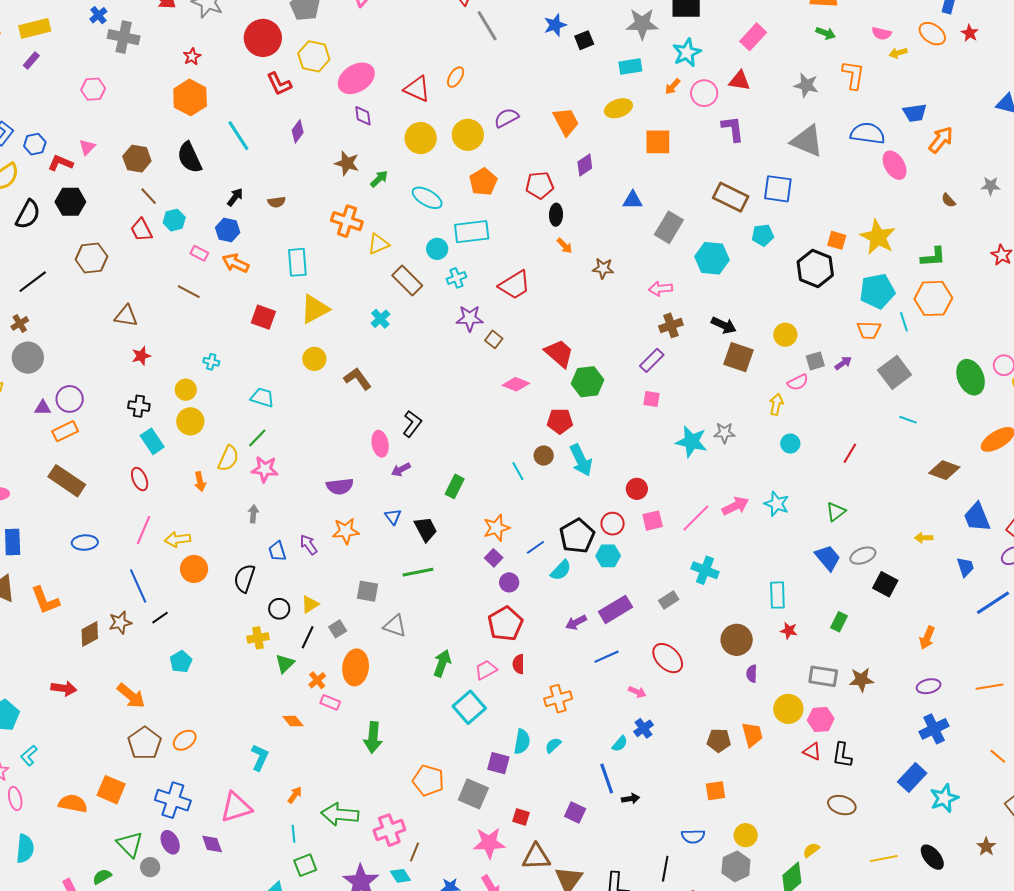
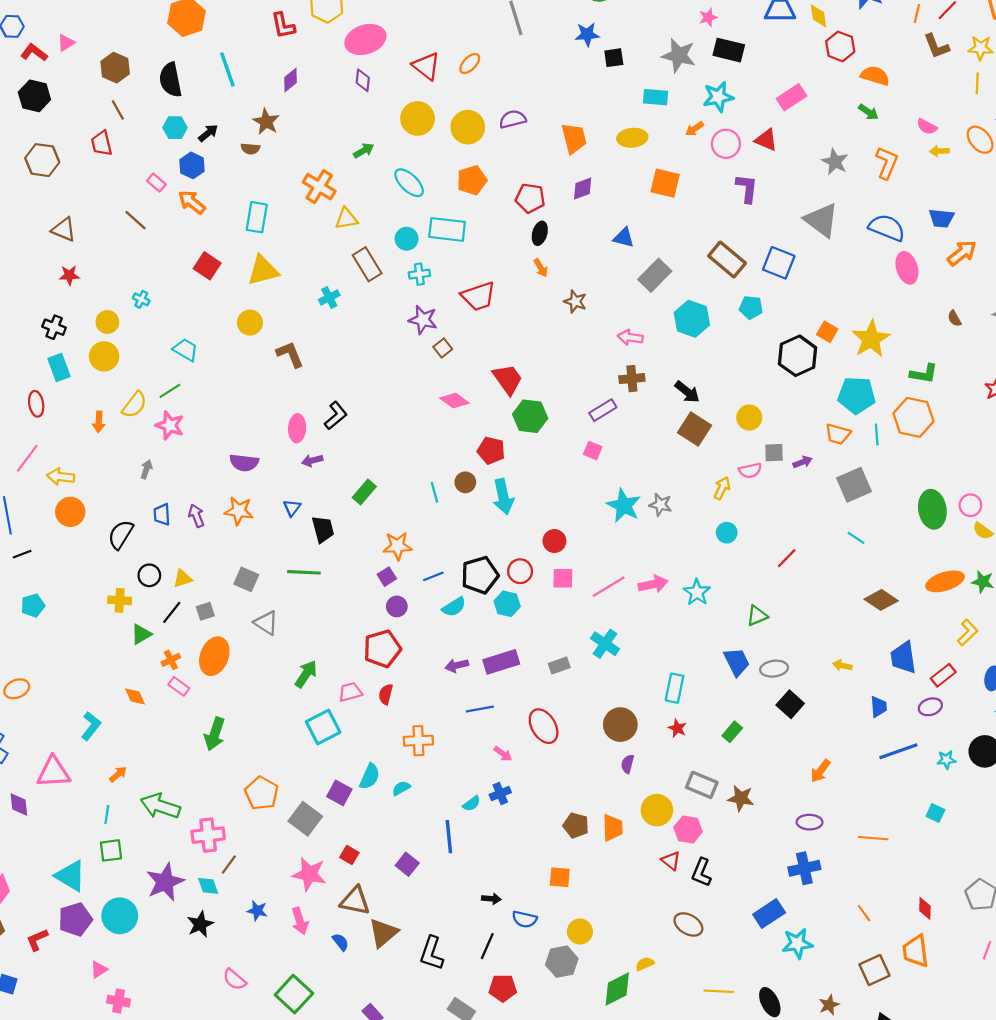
brown star: (347, 163) -> (266, 122), moved
cyan hexagon: (174, 220) -> (175, 128), moved
black arrow: (631, 799) -> (491, 899), moved

